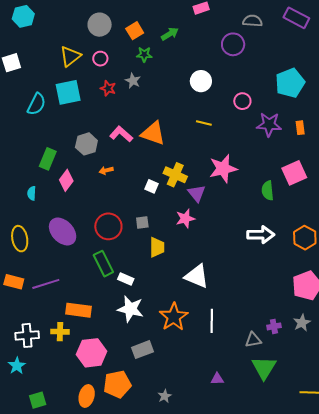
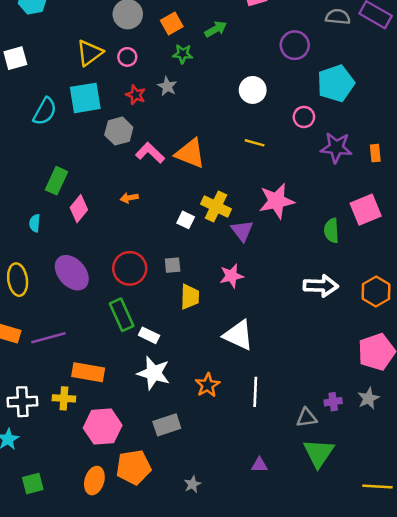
gray semicircle: (252, 21) -> (338, 17), moved
cyan pentagon: (290, 83) -> (336, 83), moved
gray hexagon: (86, 144) -> (119, 131), moved
pink star: (185, 219) -> (232, 276), moved
orange star: (174, 317) -> (208, 385), size x0.7

